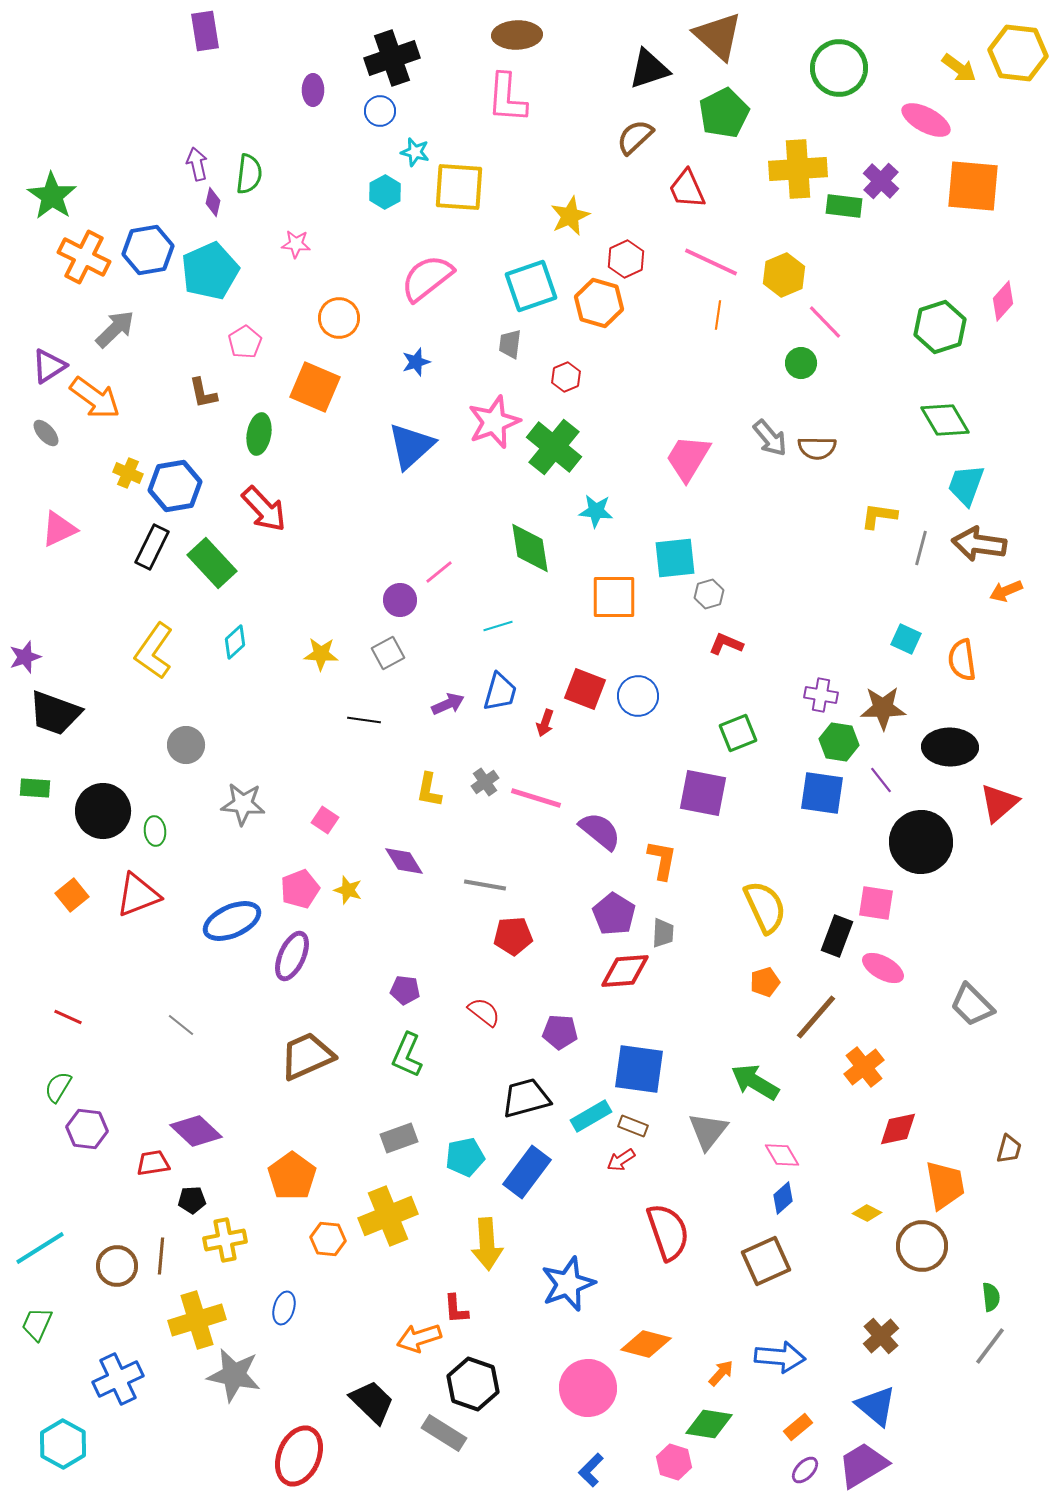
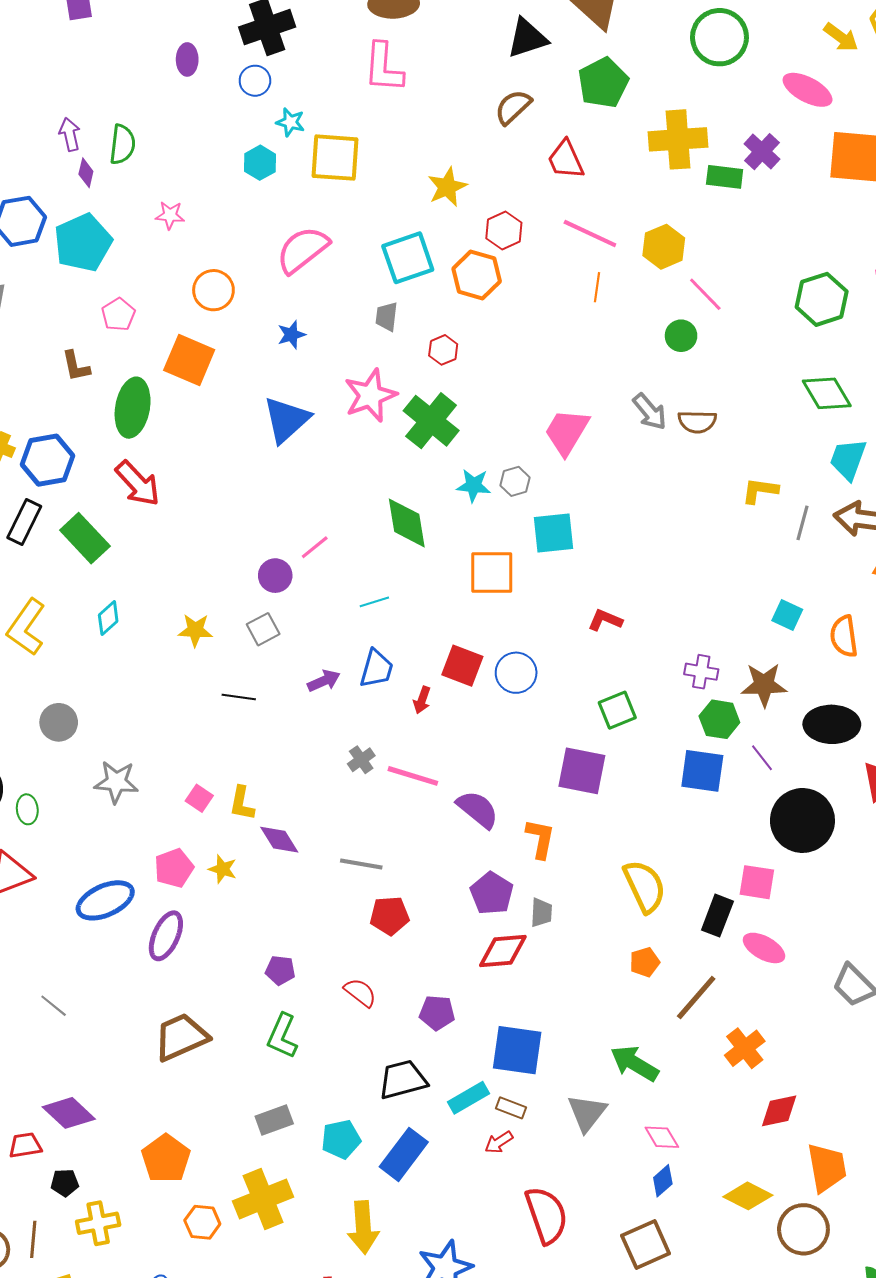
green ellipse: (259, 434) -> (133, 408), size x1.4
gray hexagon: (709, 594) -> (515, 481), moved
yellow L-shape: (429, 790) -> (242, 803), moved
yellow diamond: (867, 1213) -> (748, 1196), size x1.6

